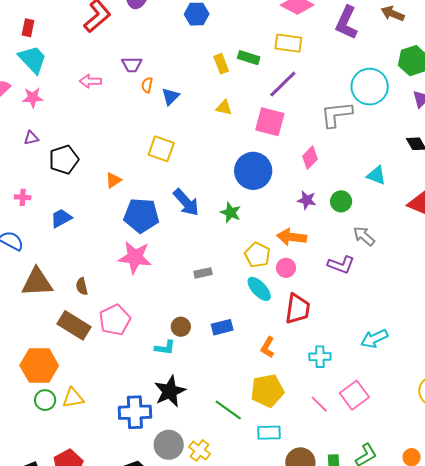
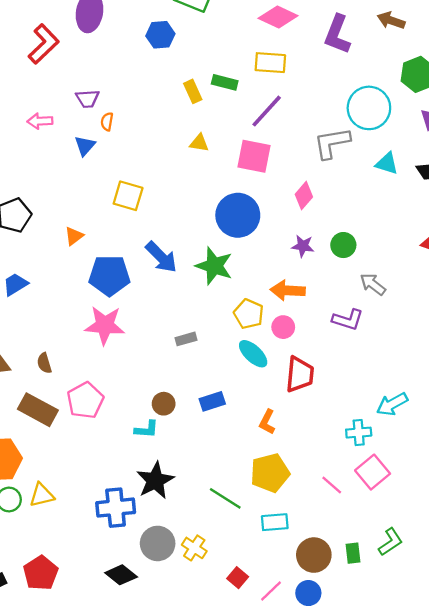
blue triangle: (170, 96) -> (85, 146), moved
cyan triangle: (376, 175) -> (387, 163), moved
green star: (231, 213) -> (214, 266), size x1.5
cyan cross: (320, 357) -> (359, 433), moved

